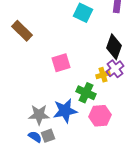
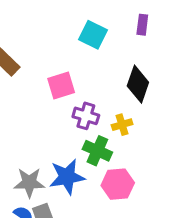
pink square: (61, 63) -> (61, 86), moved
purple cross: (115, 69) -> (86, 116), moved, turned -36

